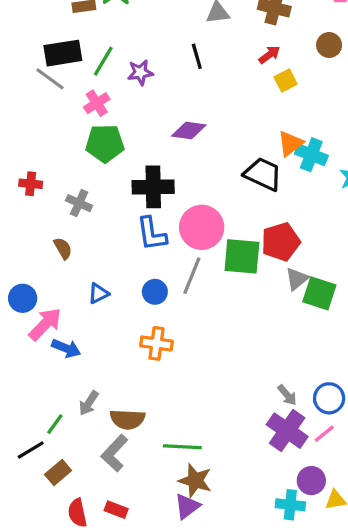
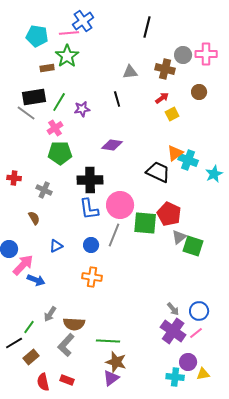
red pentagon: (281, 242) -> (169, 214), turned -30

